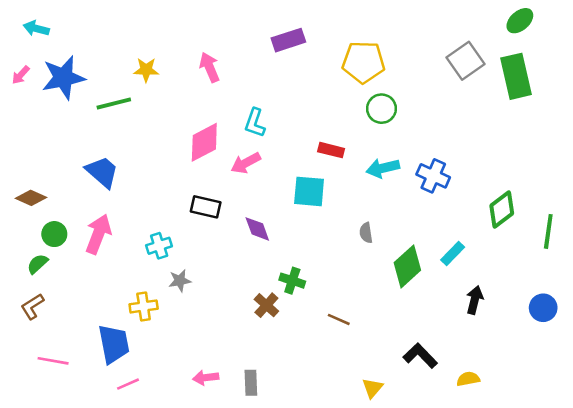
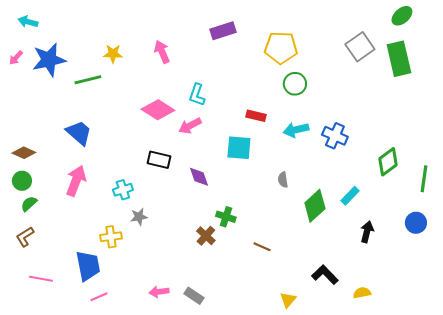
pink diamond: (204, 142) -> (158, 110), turned 60
green circle: (54, 234) -> (22, 181), moved
blue circle: (543, 308) -> (416, 223), moved
gray rectangle: (251, 383) -> (194, 296), turned -54

